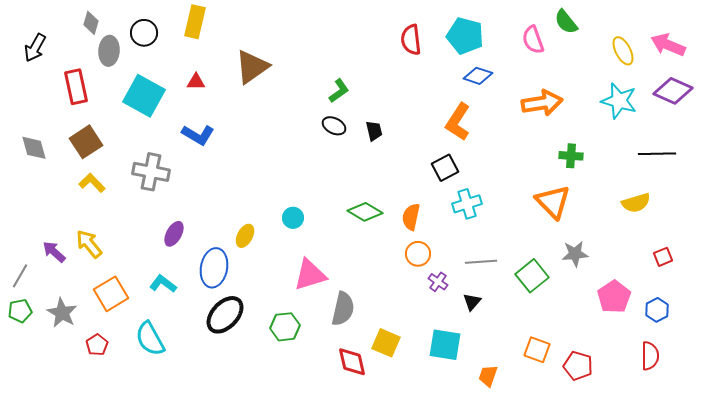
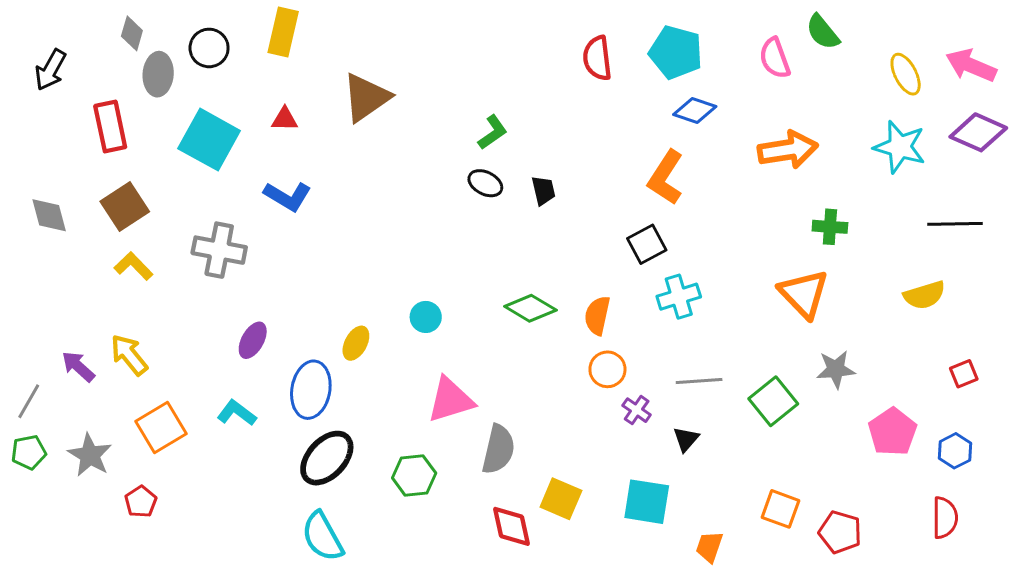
cyan semicircle: (150, 339) -> (322, 537), moved

